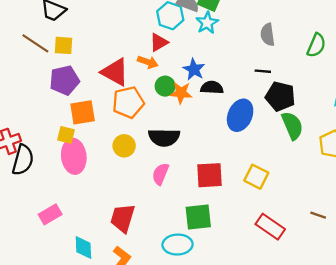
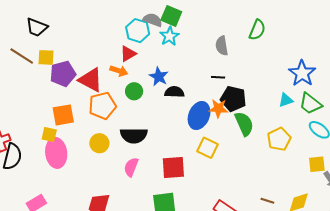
green semicircle: (316, 45) -> (257, 30), moved
purple pentagon: (64, 80) -> (63, 74), moved
orange star: (181, 93) -> (218, 108), moved
yellow square: (256, 177) -> (208, 148), moved

